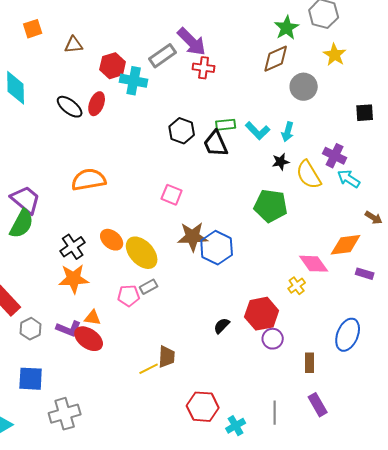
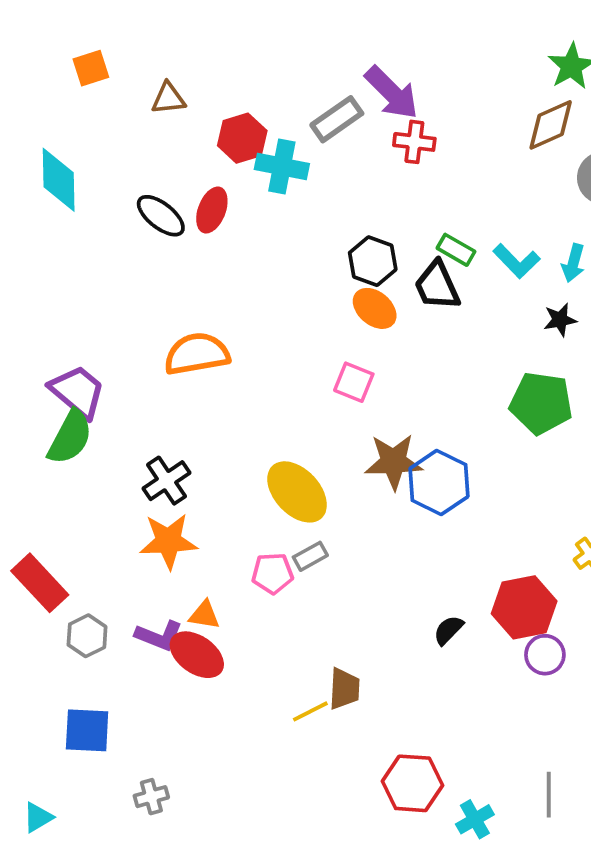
green rectangle: (226, 125) -> (456, 250), turned 36
orange ellipse: (112, 240) -> (375, 308), moved
gray cross: (65, 414) -> (151, 797), size x0.6

